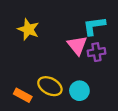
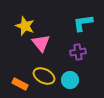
pink triangle: (77, 45) -> (41, 43), moved
purple cross: (96, 52) -> (78, 52), moved

